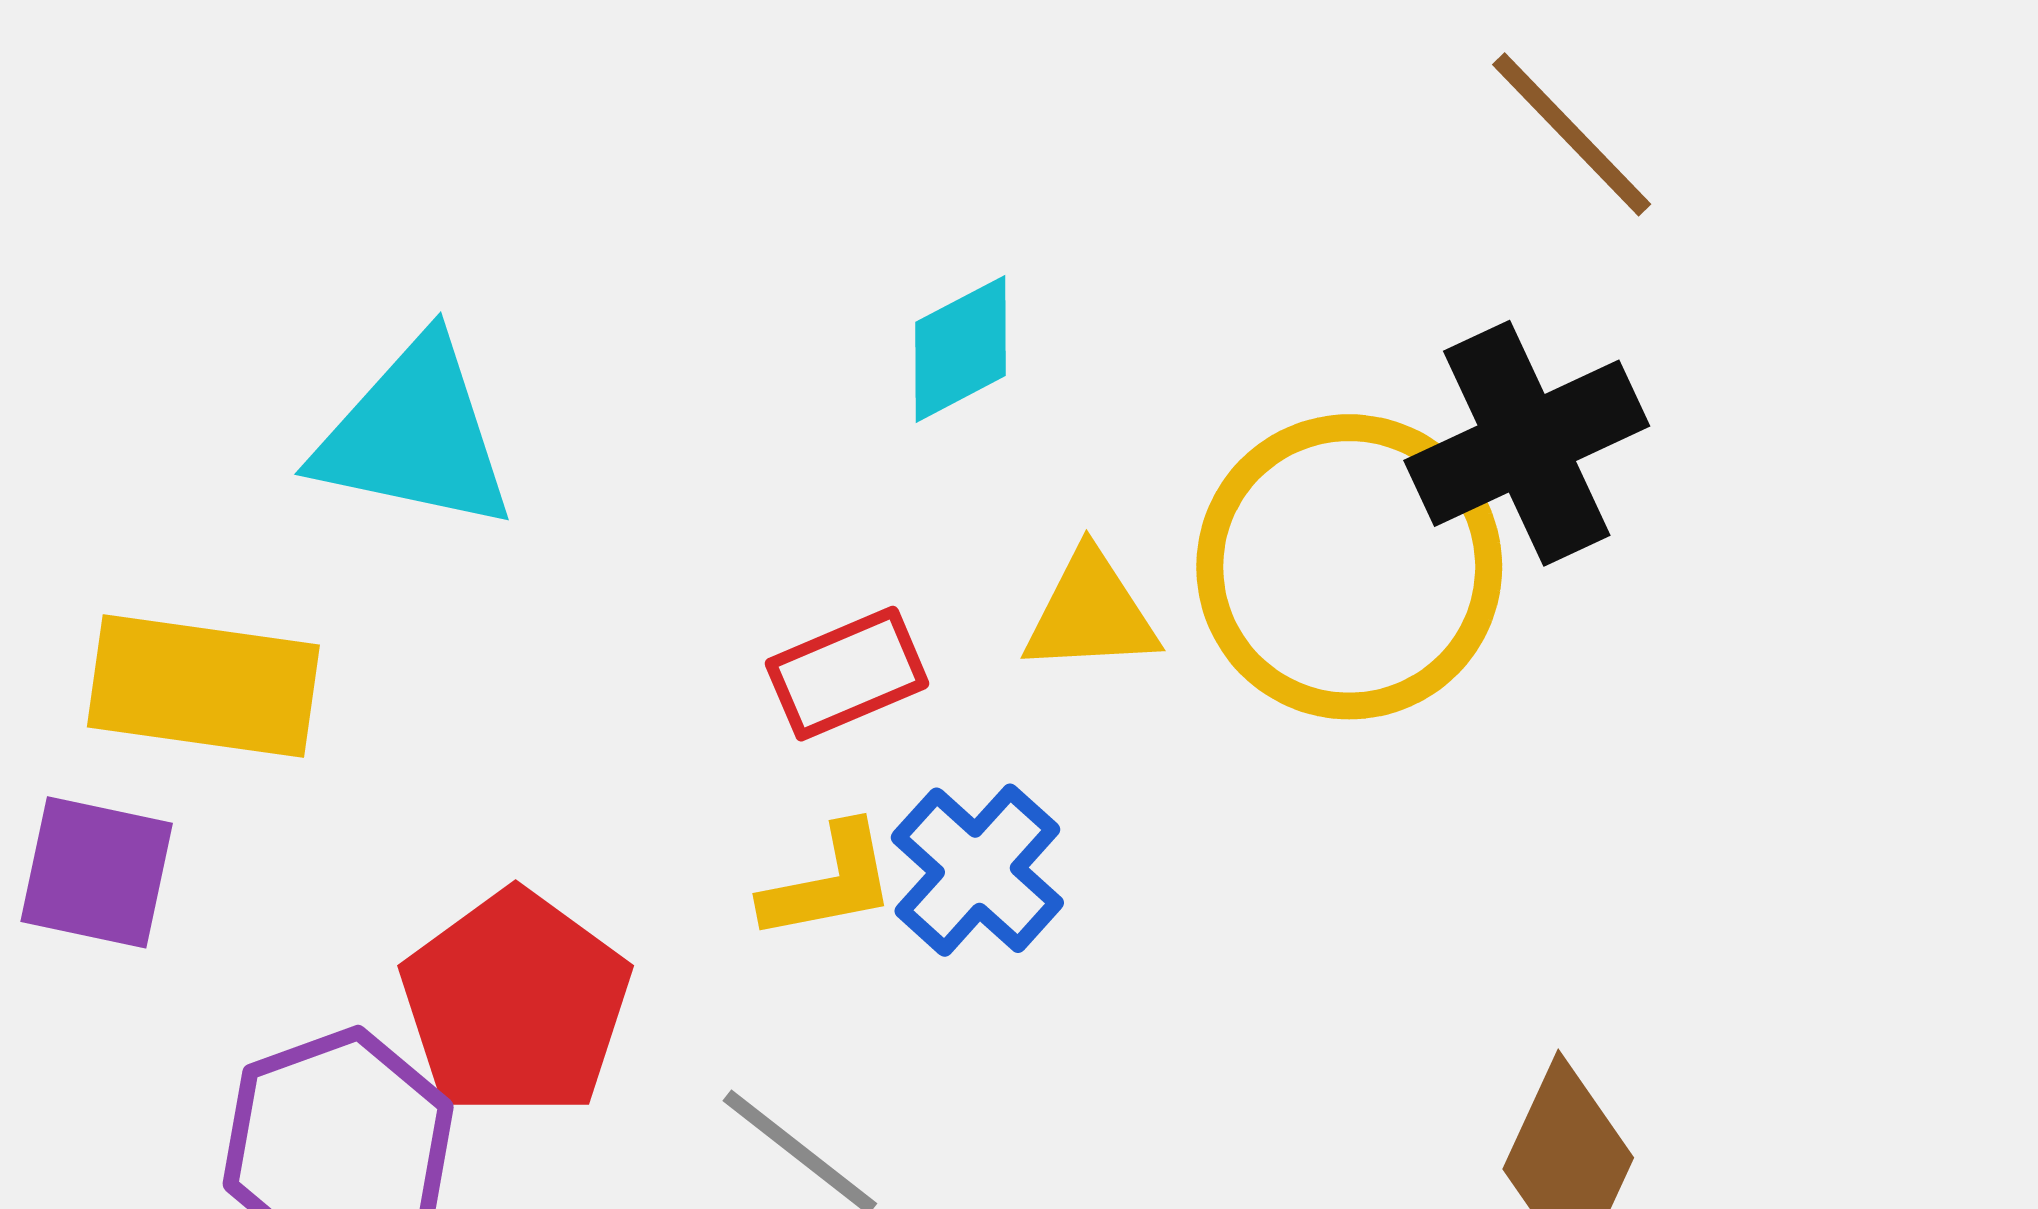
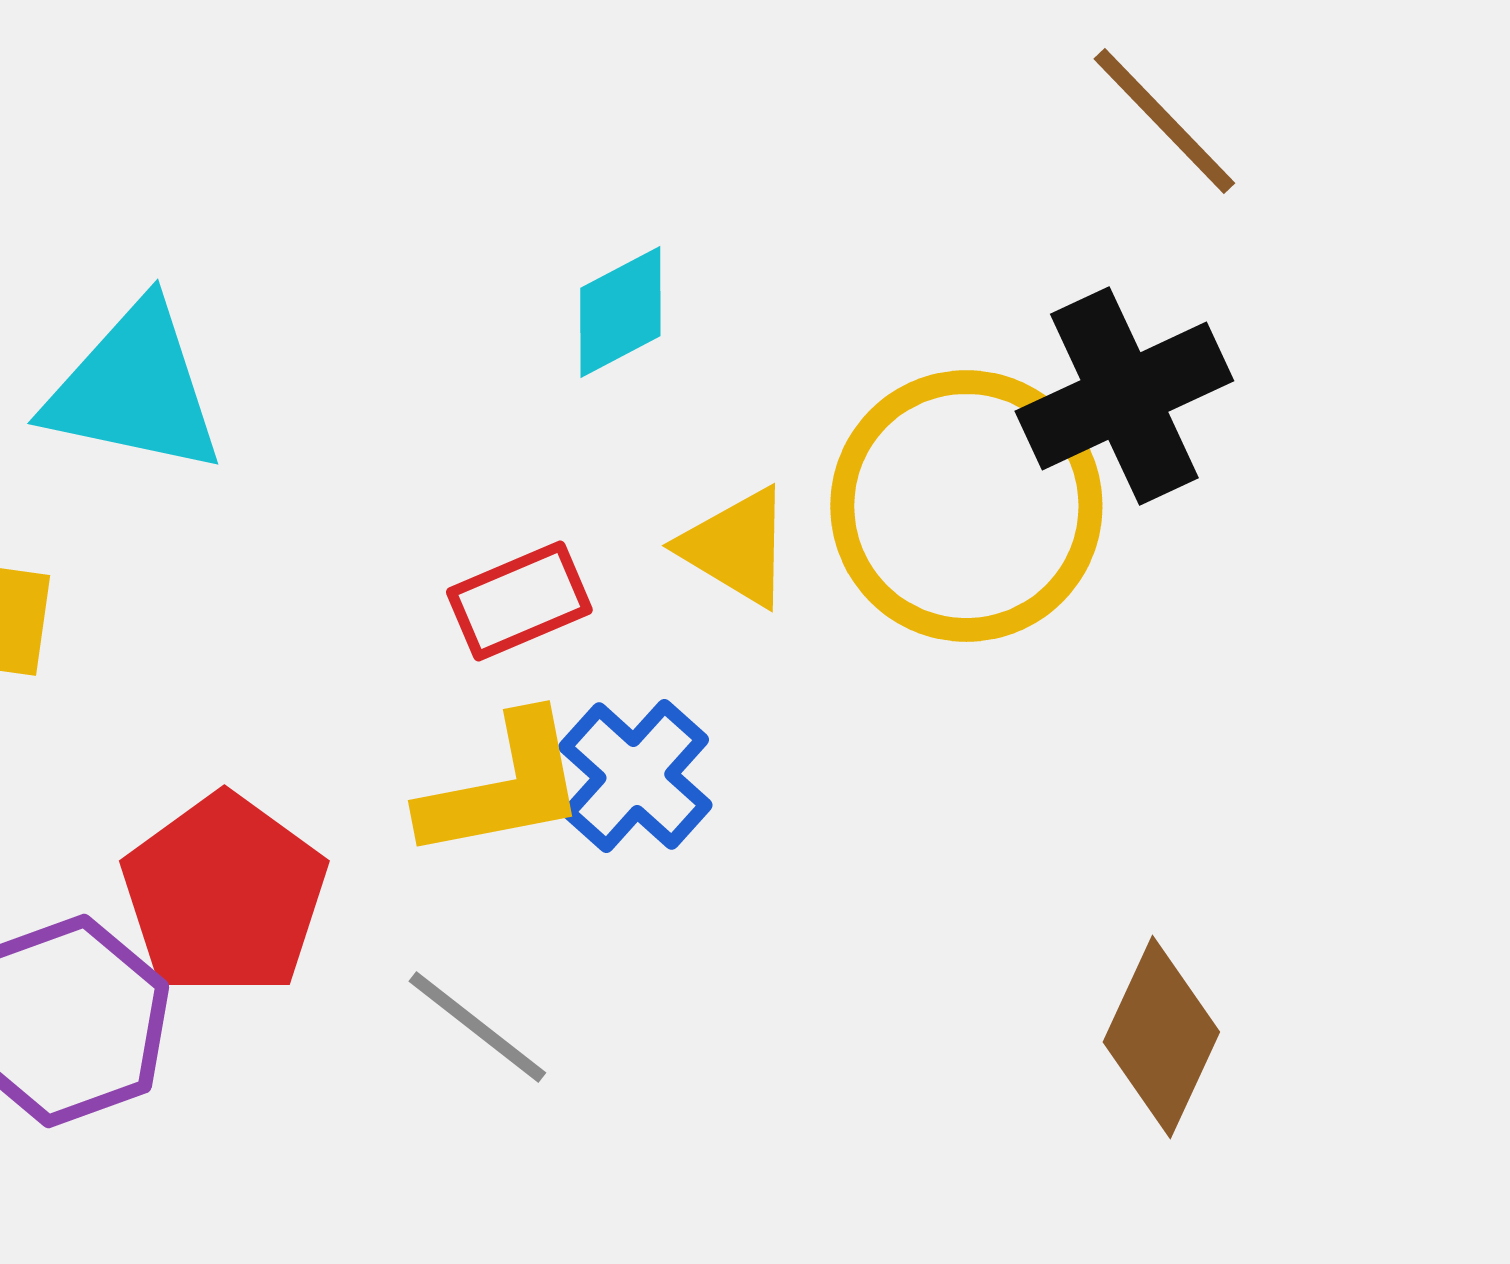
yellow triangle: (1091, 613) -> (736, 547), turned 34
yellow L-shape: (829, 883) -> (503, 787), size x1.4

